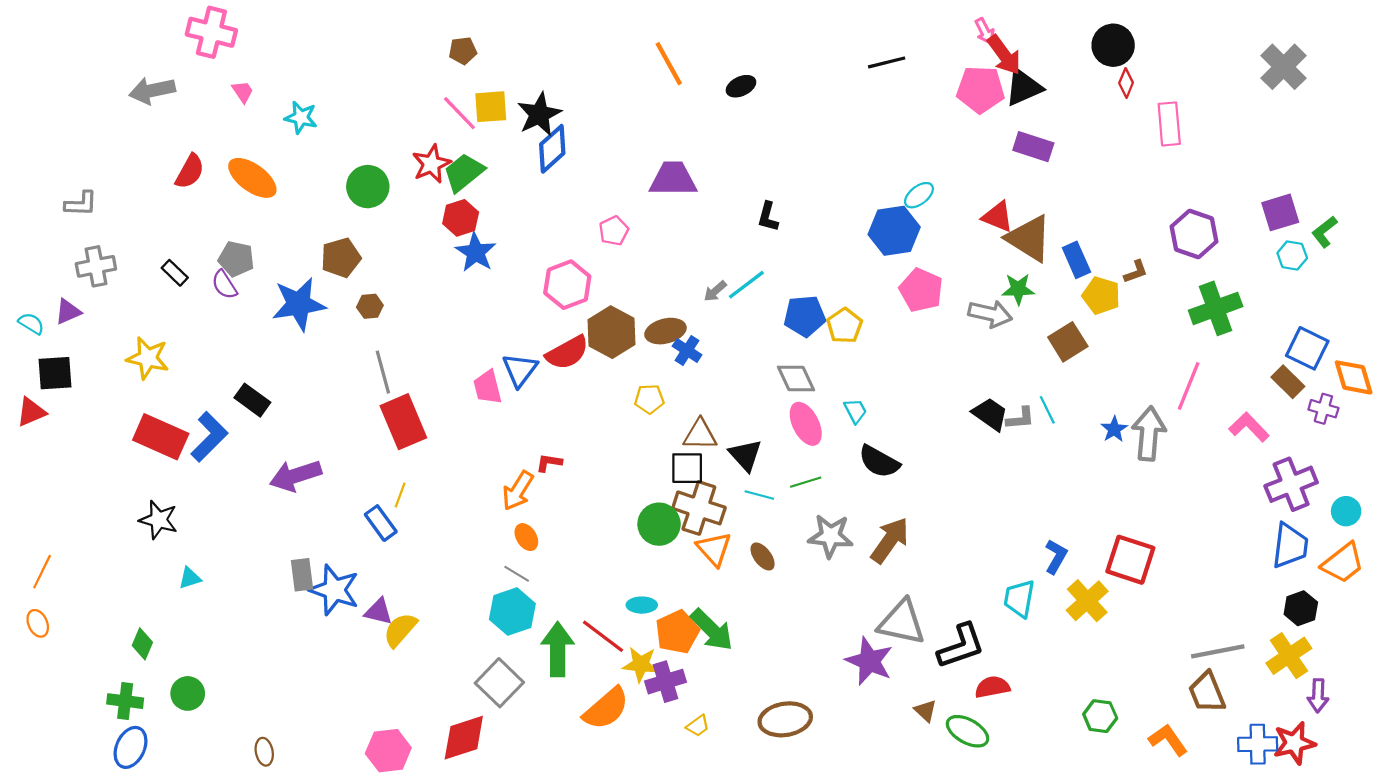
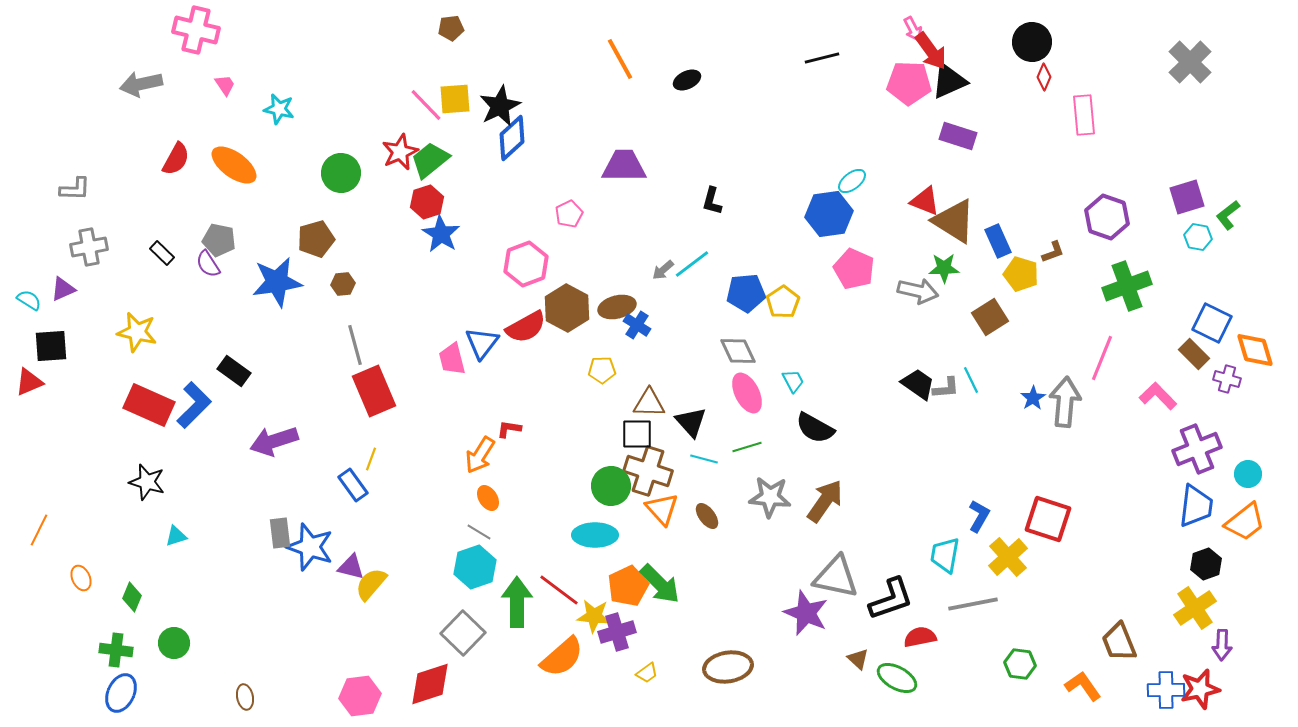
brown pentagon: (463, 51) -> (451, 28), moved
cyan ellipse: (642, 605) -> (595, 535), moved, size x1.6
orange ellipse: (38, 623) -> (81, 578), moved
gray line: (1218, 651) -> (973, 604), moved

